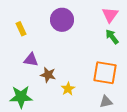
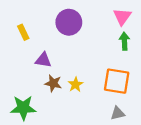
green arrow: (112, 37) -> (124, 41), turned 35
purple triangle: (31, 60) -> (43, 60), moved
yellow star: (68, 89) -> (76, 84), moved

